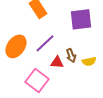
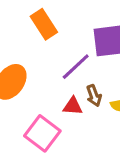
purple line: (45, 43) -> (76, 67), moved

